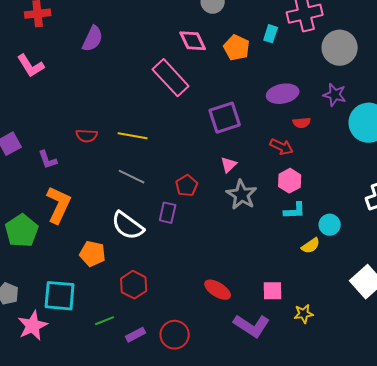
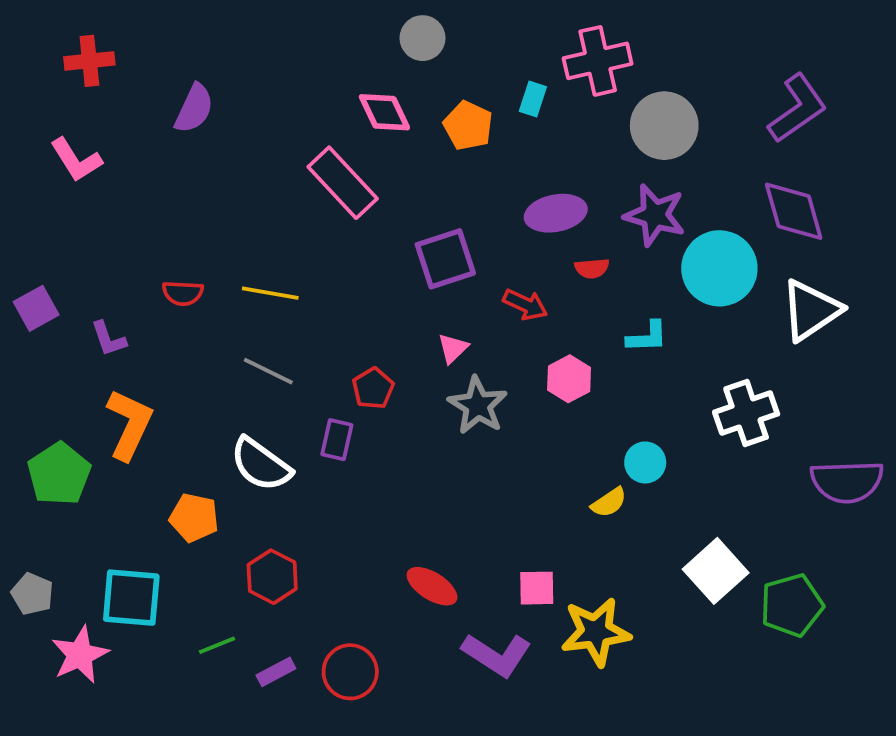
purple star: (335, 95) -> (655, 215), size x1.4
red arrow: (282, 147) -> (525, 305), moved
cyan L-shape: (295, 211) -> (647, 337), moved
yellow star: (304, 314) -> (596, 632), size x1.8

